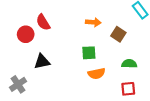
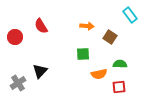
red circle: (26, 34) -> (15, 37), moved
black triangle: (42, 62) -> (40, 71), moved, turned -35
orange semicircle: (97, 74) -> (99, 74), moved

